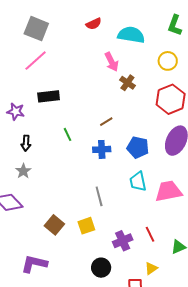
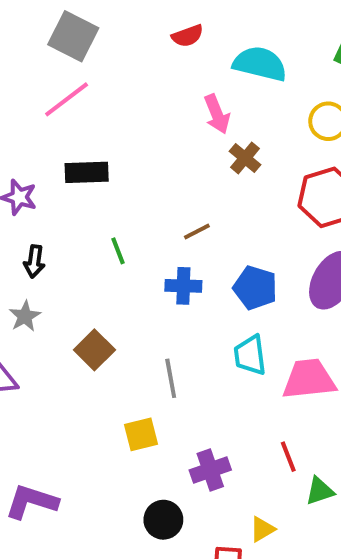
brown square: (54, 225) -> (94, 350), moved
red line: (150, 234) -> (288, 457), moved

